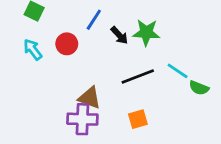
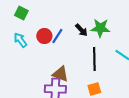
blue line: (94, 20) -> (57, 36), moved
black line: (138, 77) -> (94, 59), turned -70

